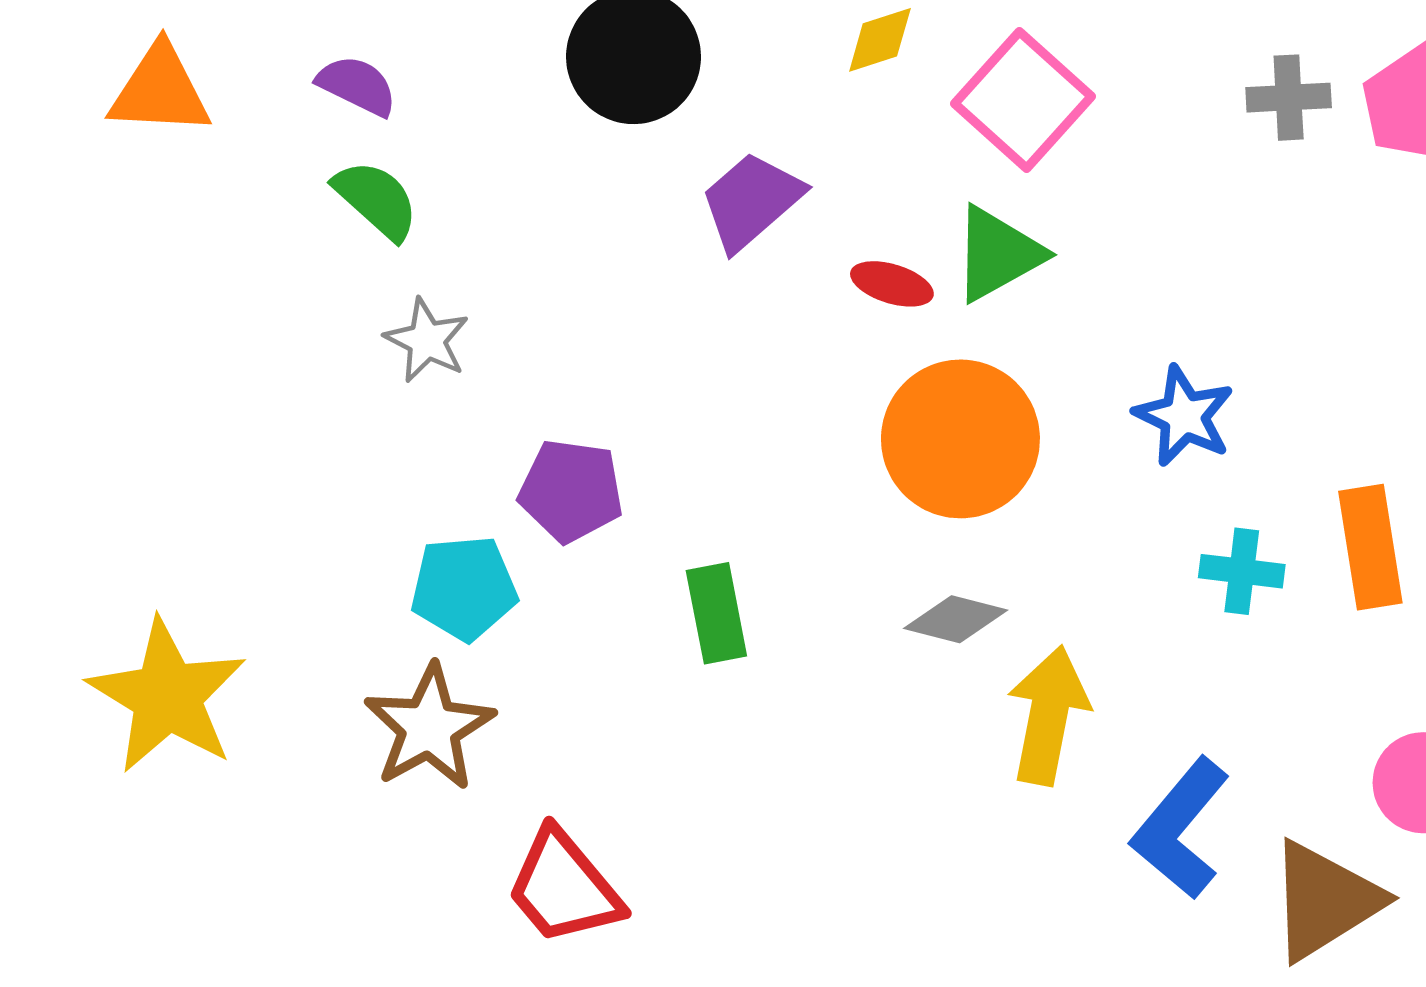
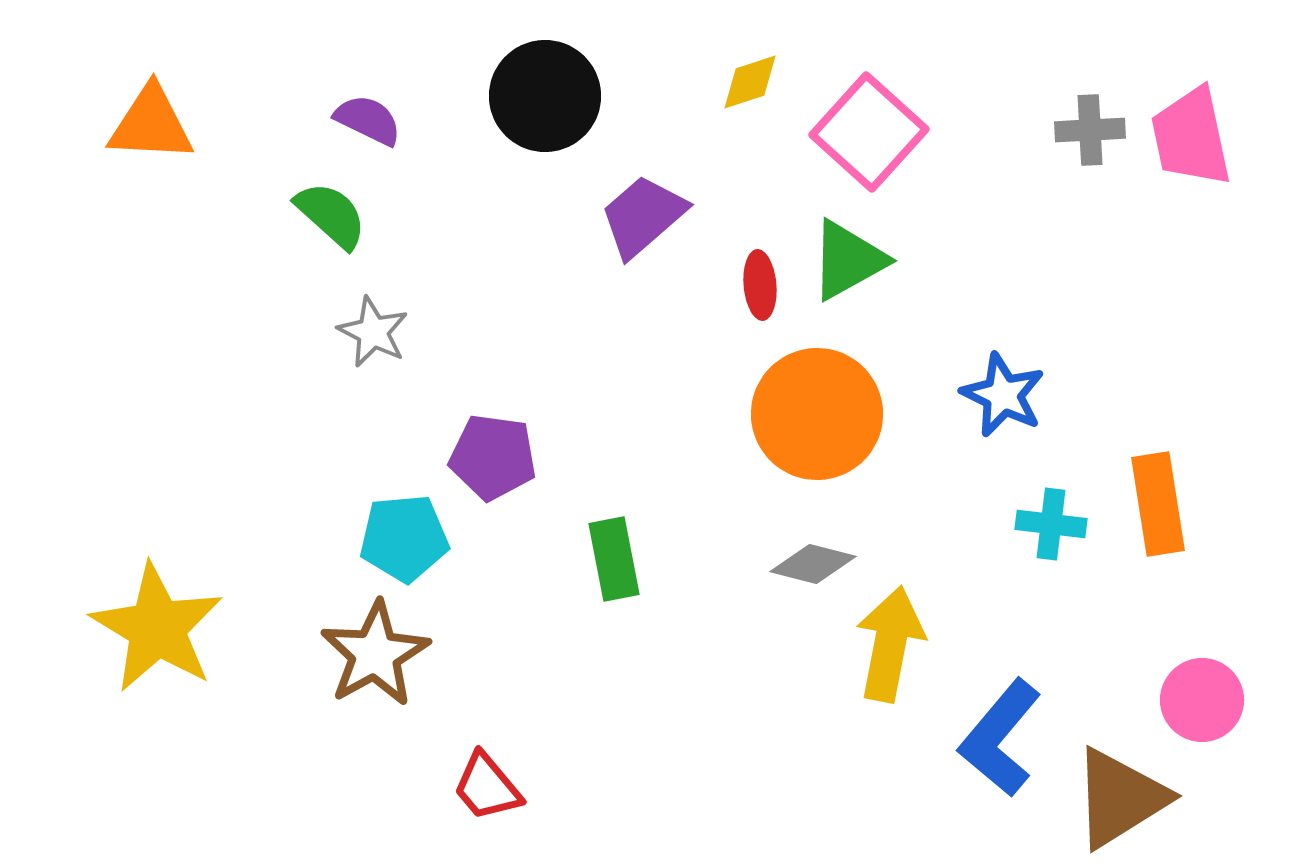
purple semicircle: (357, 86) -> (368, 120), moved
red ellipse: (892, 284) -> (760, 285), turned 68
red trapezoid: (564, 887) -> (487, 787), size x0.7

